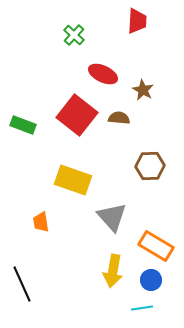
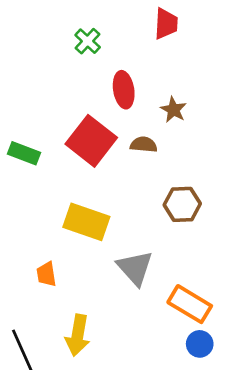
red ellipse: (103, 74) -> (124, 90), turned 56
yellow arrow: (113, 271) -> (78, 335), moved
blue circle: (151, 280) -> (200, 344), moved

